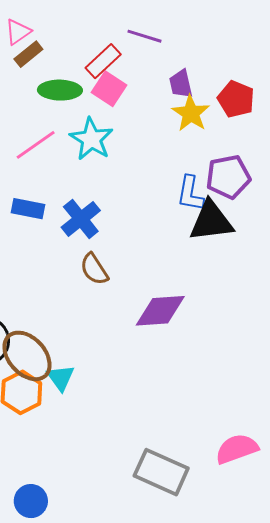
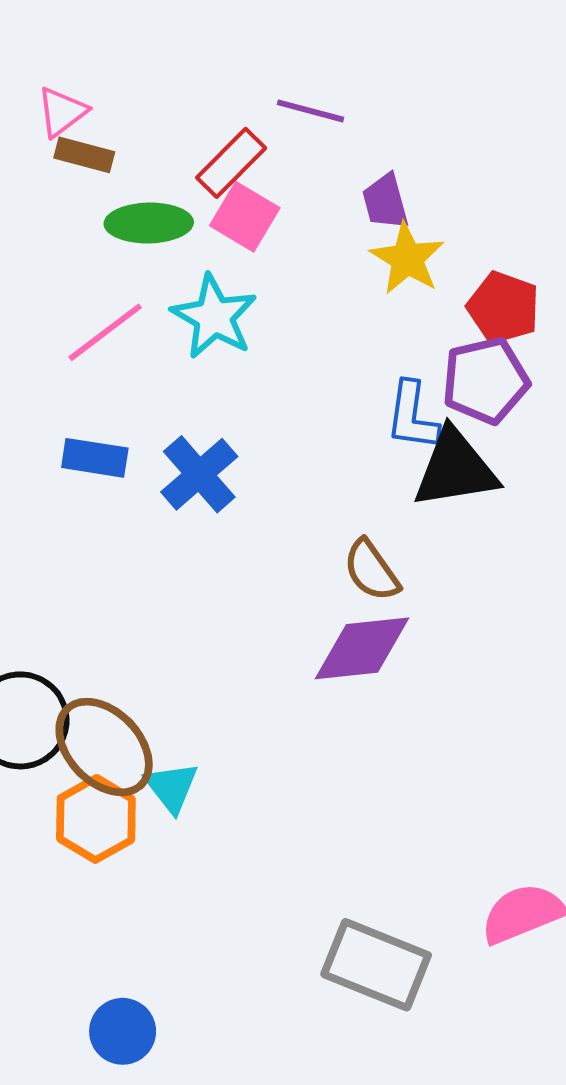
brown rectangle: (28, 54) -> (84, 155), turned 56
red pentagon: (236, 99) -> (503, 308), moved
brown semicircle: (94, 269) -> (371, 570), moved

